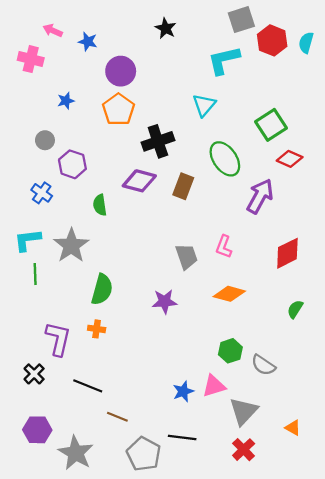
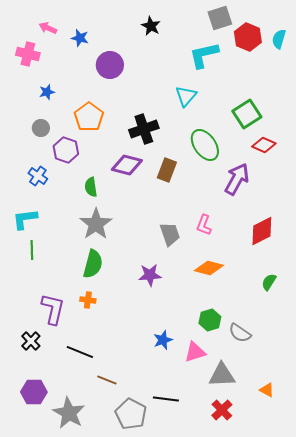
blue star: (66, 101) -> (47, 92), moved
orange pentagon: (118, 110) -> (89, 117), moved
gray star: (71, 246) -> (96, 224), moved
blue star: (183, 391) -> (163, 340), moved
gray triangle: (244, 411) -> (222, 375), turned 44

